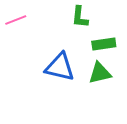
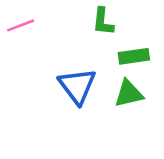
blue triangle: (60, 67) -> (77, 86), turned 40

